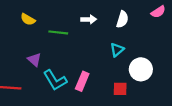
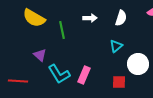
yellow semicircle: (28, 19) -> (34, 18), size x1.6
green line: (58, 32) -> (62, 30), turned 72

